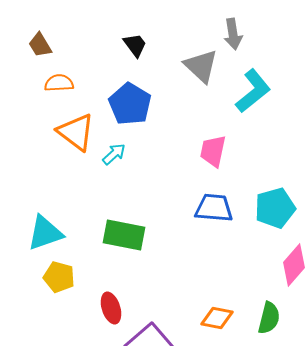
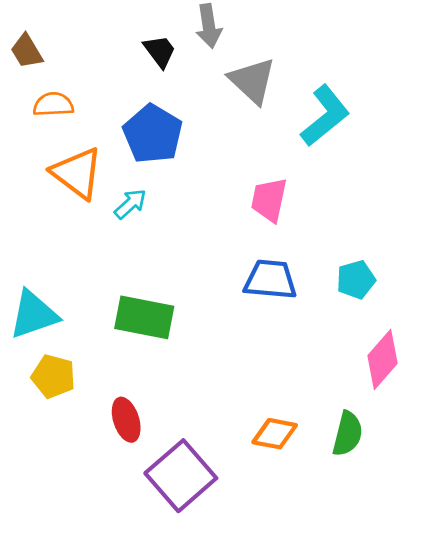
gray arrow: (233, 34) -> (209, 26), moved
cyan pentagon: (275, 208) -> (356, 280), size x0.7

